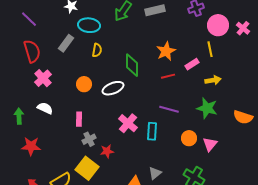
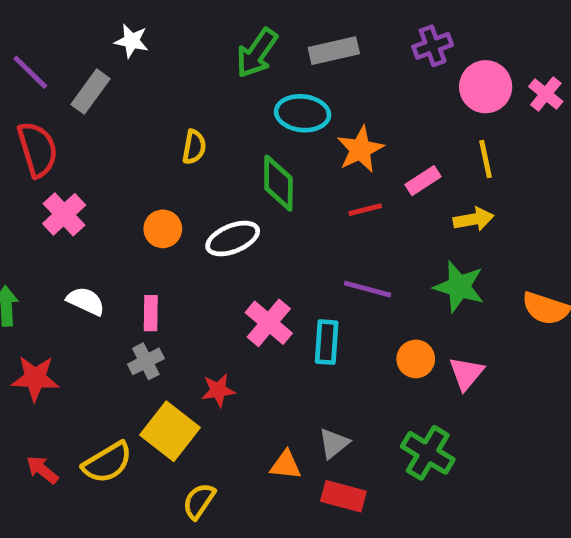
cyan ellipse: (89, 25) -> (303, 113), moved
gray rectangle: (66, 43) -> (91, 92), moved
yellow line: (210, 49) -> (486, 159), moved
white semicircle: (45, 108) -> (86, 301), moved
gray cross: (89, 139) -> (146, 361), moved

